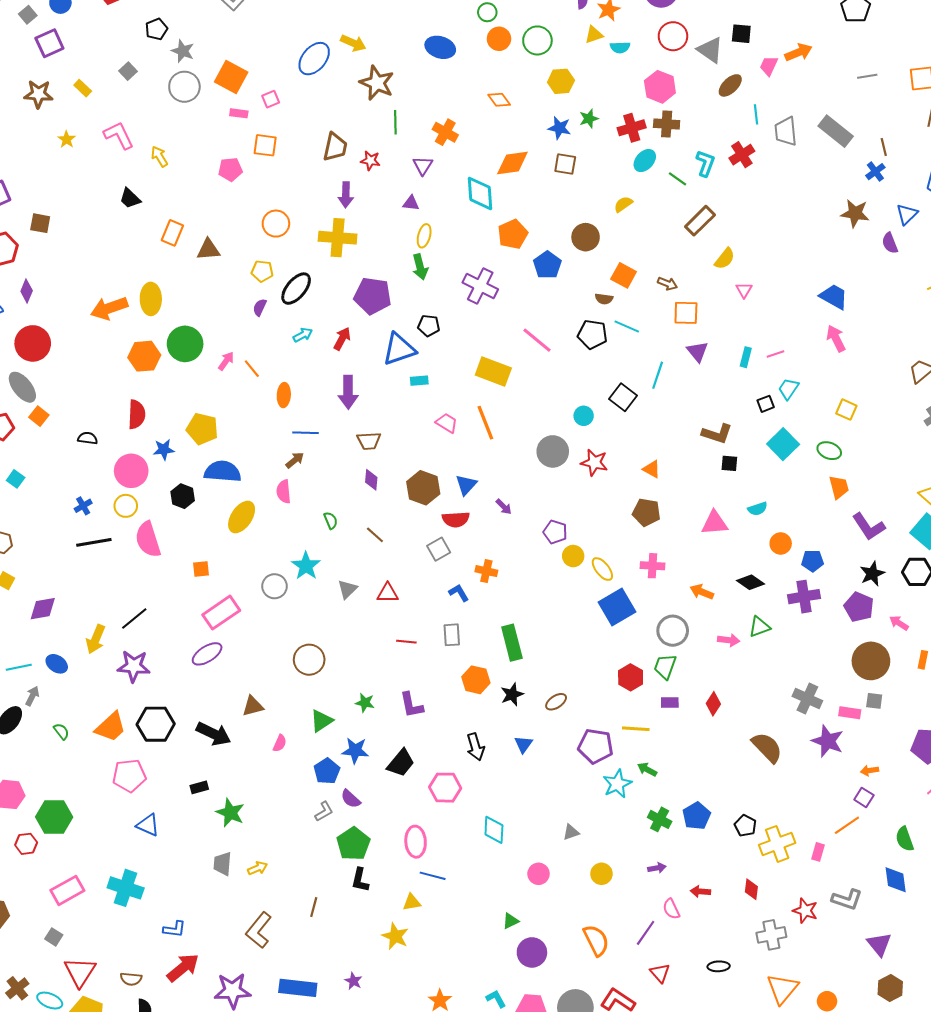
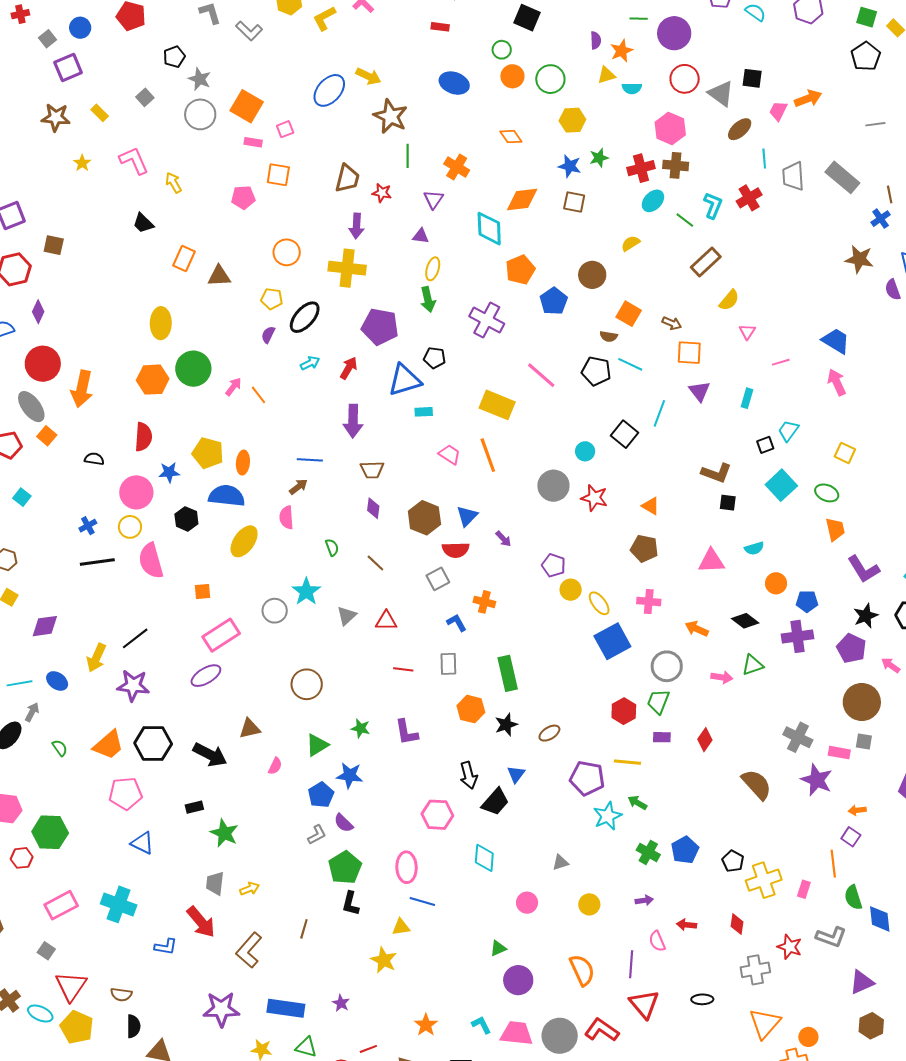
orange arrow: (109, 308) -> (82, 389), moved, turned -60
pink line: (776, 354) -> (781, 362), moved
orange ellipse: (284, 395) -> (243, 463), moved
black trapezoid: (401, 763) -> (495, 802), moved
orange line: (847, 825) -> (833, 864), turned -64
green semicircle: (905, 839) -> (853, 897), moved
purple line: (646, 933) -> (631, 964), turned -32
purple triangle: (879, 944) -> (862, 982), turned 44
red arrow: (183, 968) -> (201, 922), moved, turned 88
red triangle: (660, 973) -> (644, 1004), size x1.5

